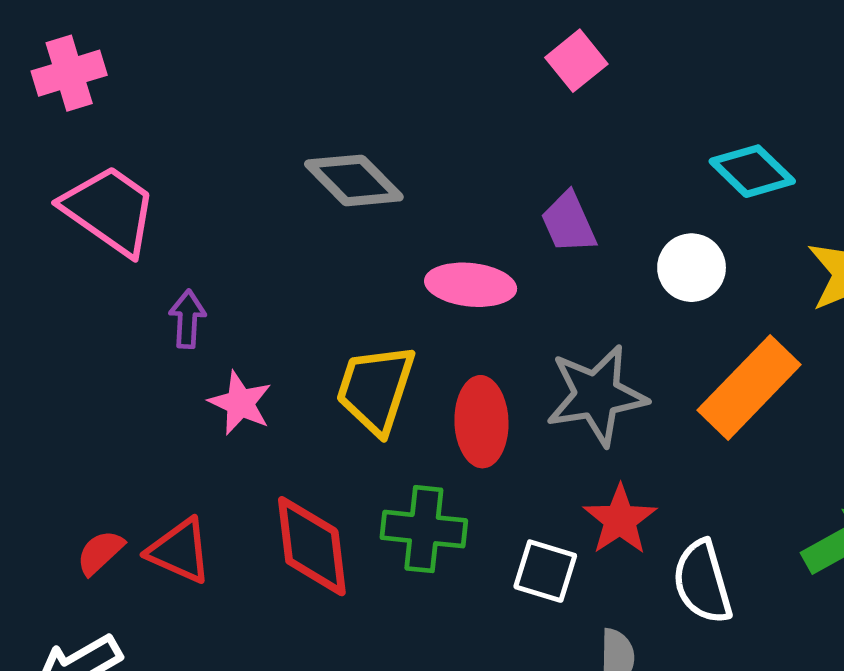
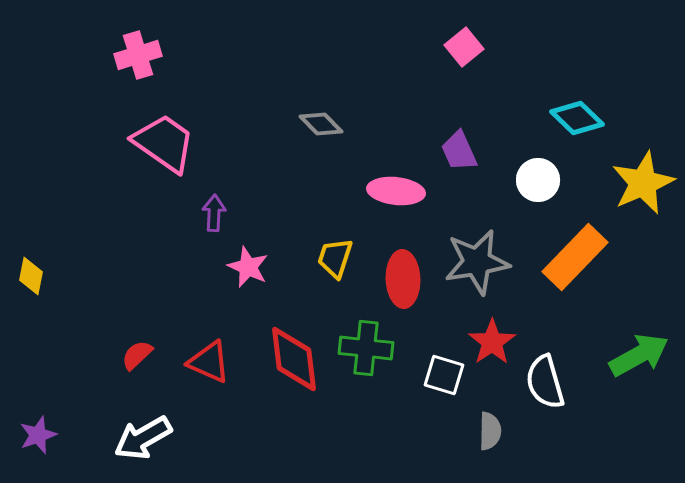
gray diamond: (354, 180) -> (321, 124), size x0.7
yellow trapezoid: (376, 389) -> (335, 258), size x0.7
red semicircle: (100, 552) -> (137, 355), moved

